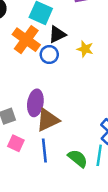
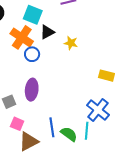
blue circle: (49, 55) -> (32, 54), moved
brown triangle: (48, 120) -> (29, 141), moved
blue line: (44, 150) -> (52, 127), moved

